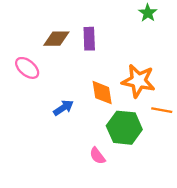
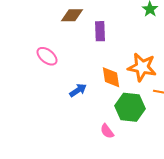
brown diamond: (56, 39) -> (72, 15), moved

